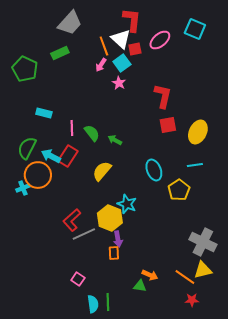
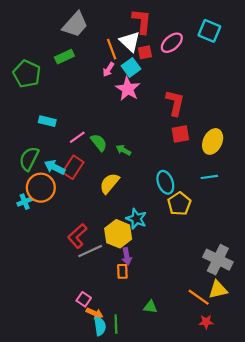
pink star: (119, 83) -> (128, 89), size x1.6
pink line: (72, 128) -> (77, 137), turned 56
yellow pentagon: (179, 190) -> (179, 204), moved
orange arrow: (150, 275) -> (94, 313), moved

